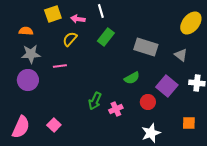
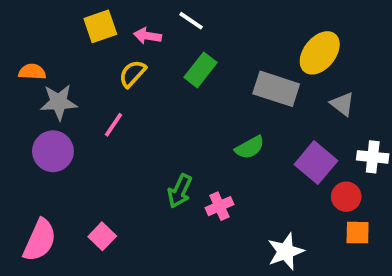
white line: (101, 11) -> (191, 21), turned -40
yellow ellipse: (191, 23) -> (320, 53), moved
orange semicircle: (26, 31) -> (32, 72), moved
pink line: (60, 66) -> (114, 125), turned -48
red circle: (148, 102) -> (346, 197), moved

